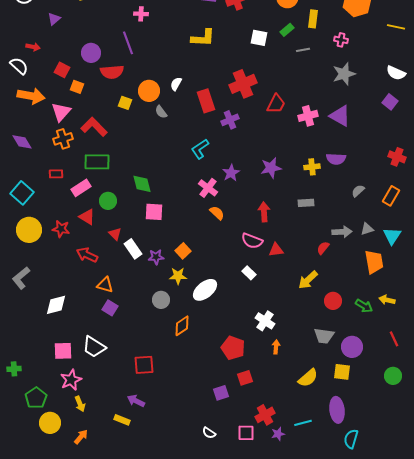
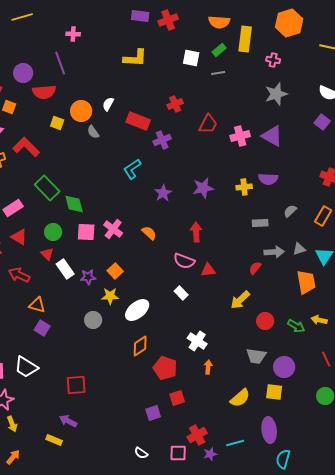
yellow rectangle: (313, 19) -> (245, 39), size x1.4
gray line: (303, 50) -> (218, 73), moved
red cross: (243, 84) -> (175, 104), size x0.6
red rectangle: (206, 101) -> (138, 121), turned -50
green rectangle: (97, 162) -> (47, 188), moved, turned 45
pink cross: (208, 188) -> (113, 229), moved
green circle: (108, 201) -> (53, 232), moved
gray rectangle: (306, 203) -> (260, 223), moved
orange diamond: (182, 326) -> (140, 346), moved

